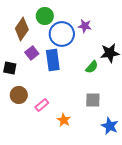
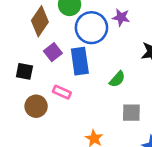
green semicircle: (92, 67) -> (117, 79), moved
pink rectangle: (42, 105) -> (62, 92), moved, turned 64

